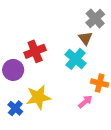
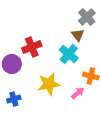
yellow star: (38, 97) -> (49, 84), moved
blue cross: (15, 108) -> (14, 99), turned 32

